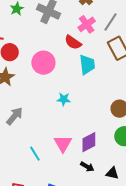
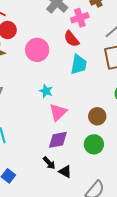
pink cross: (87, 24) -> (80, 18), moved
pink triangle: (63, 144) -> (58, 112), moved
black triangle: (112, 173) -> (65, 172), moved

